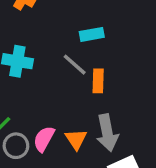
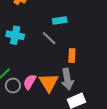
orange rectangle: (98, 81) -> (72, 56), moved
orange triangle: (76, 139) -> (49, 83), size x1.5

